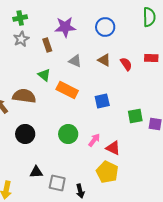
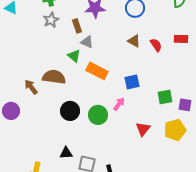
gray triangle: (75, 61) -> (87, 42), moved
black circle: (25, 134) -> (70, 111), moved
pink arrow: (94, 140) -> (119, 104), moved
red triangle: (113, 148) -> (143, 129), turned 42
yellow pentagon: (107, 172) -> (175, 130), moved, turned 30

